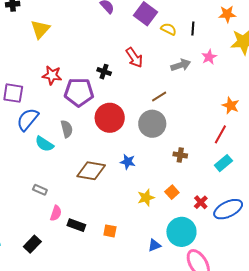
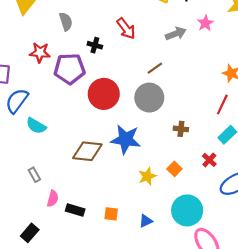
gray semicircle: (67, 129) -> (66, 22), moved
blue star: (128, 162) -> (126, 139), size x1.8
gray rectangle: (40, 190) -> (34, 175), turned 40
red cross: (201, 202) -> (209, 160), moved
blue triangle: (154, 245) -> (146, 221), moved

